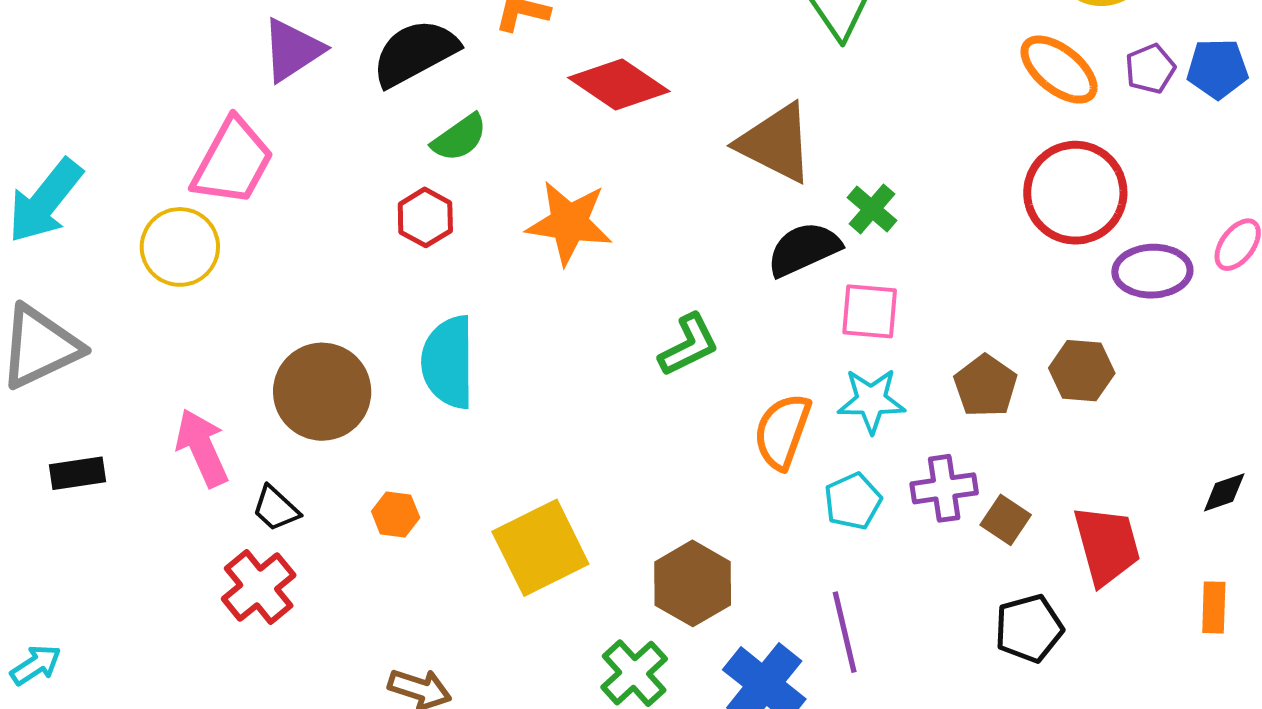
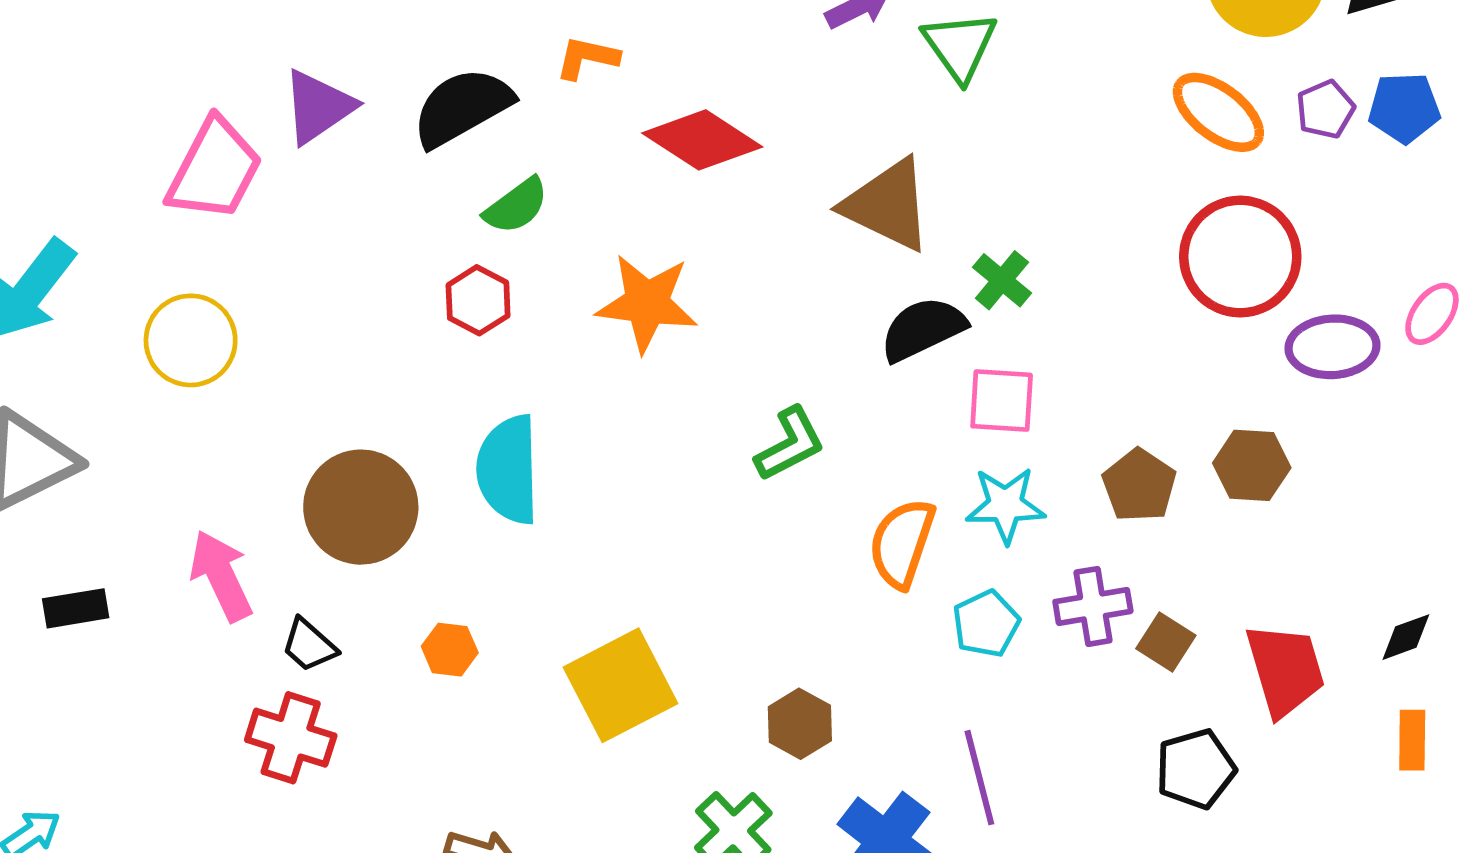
pink trapezoid: (233, 162) -> (215, 170), moved
black diamond: (1224, 492) -> (1406, 637), moved
brown hexagon: (693, 583) -> (800, 724), size x0.7
red cross: (259, 587) -> (291, 738), turned -32

